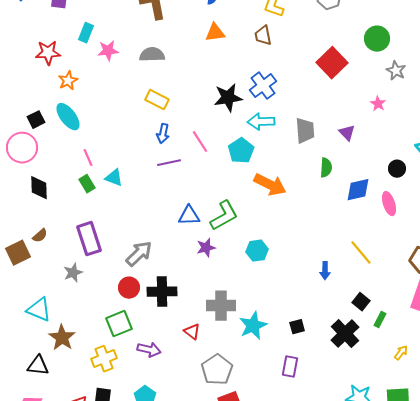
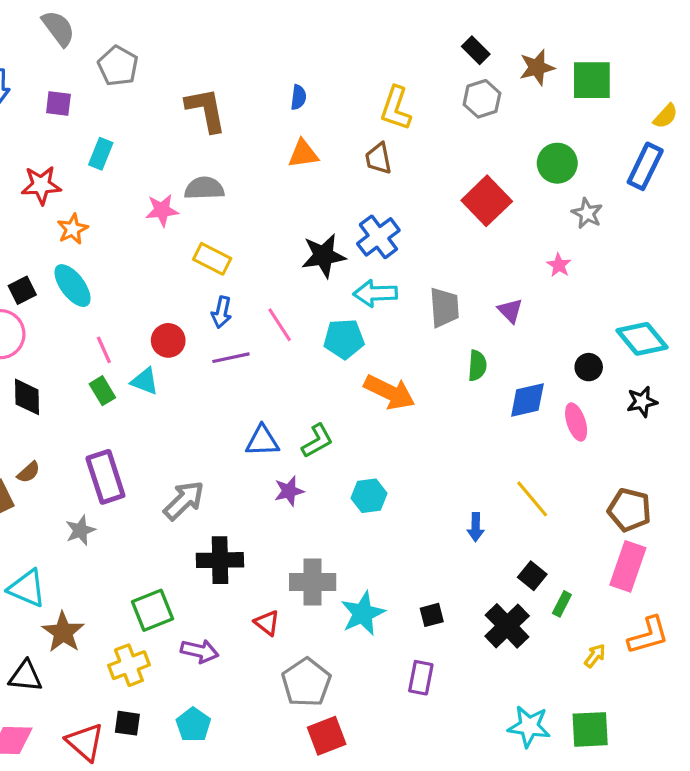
pink star: (108, 51) -> (162, 210), moved
cyan pentagon: (241, 151) -> (344, 339), turned 30
green L-shape: (224, 216) -> (317, 441), size x0.7
red circle: (129, 288) -> (168, 340), moved

